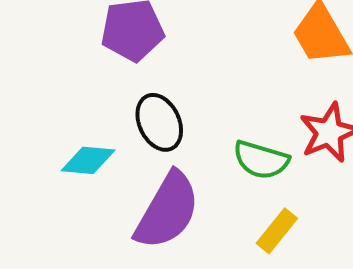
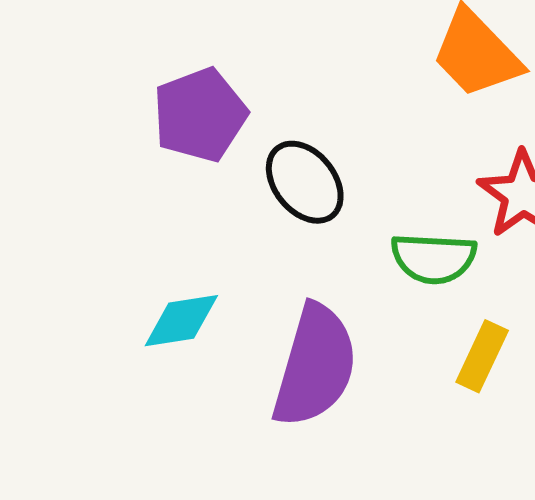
black ellipse: (159, 122) -> (305, 182), moved

